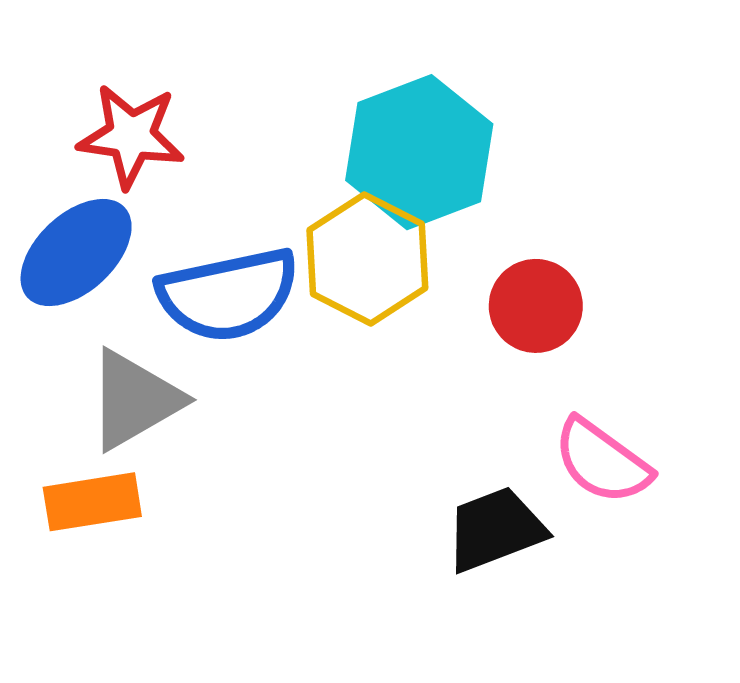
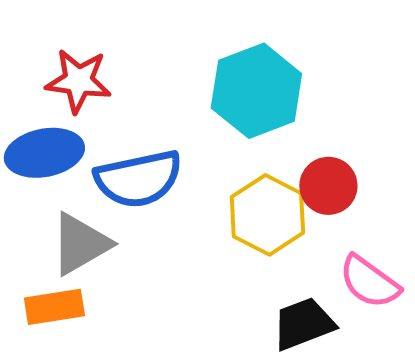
blue ellipse: (76, 253) -> (44, 153), turned 32
yellow hexagon: (367, 259) -> (267, 215), moved

